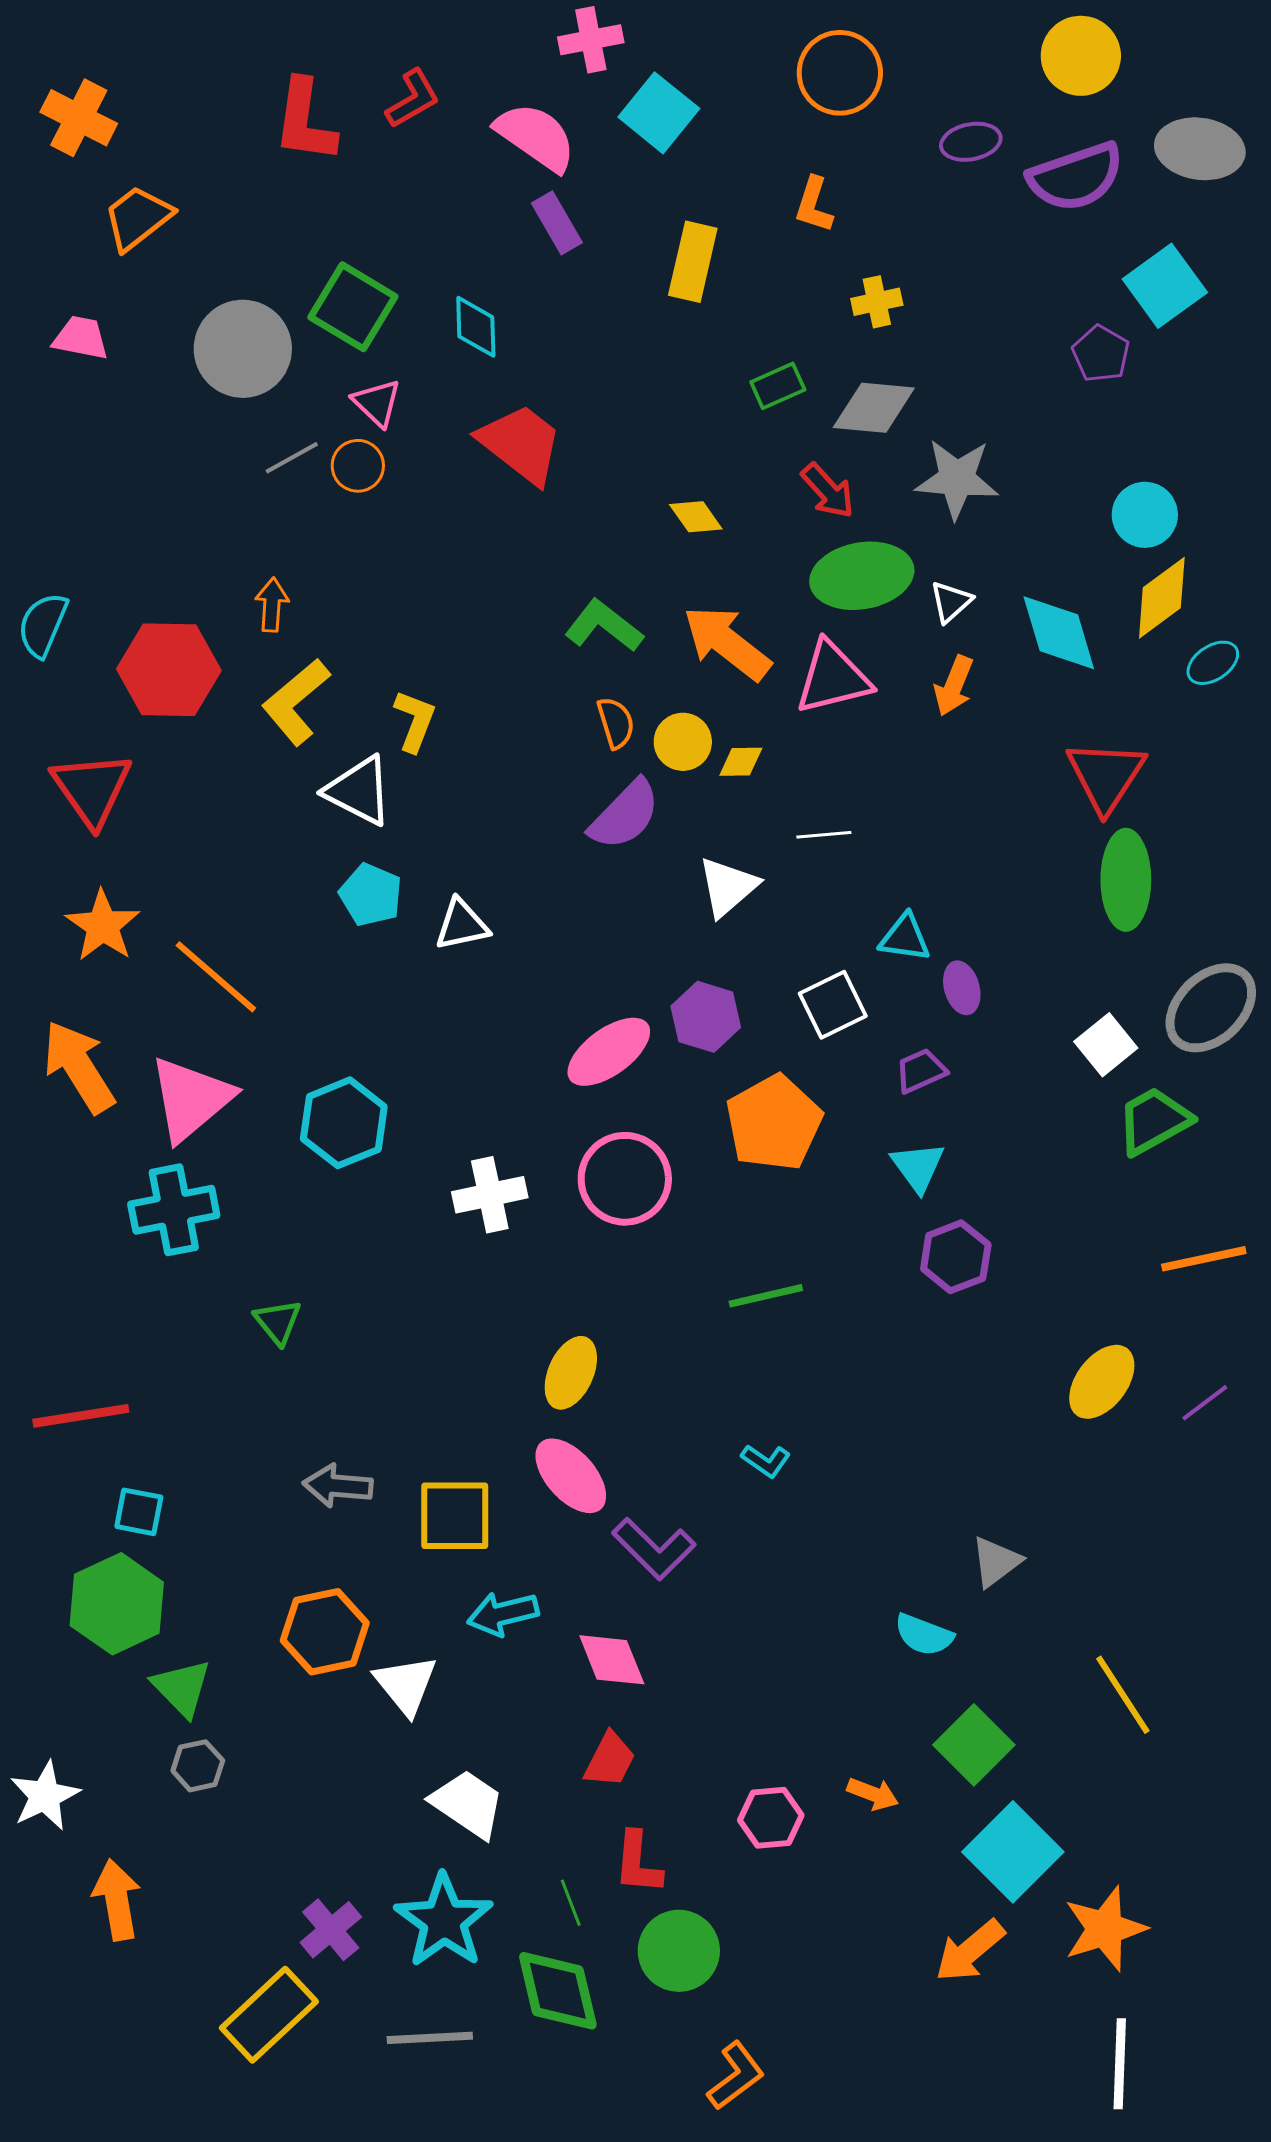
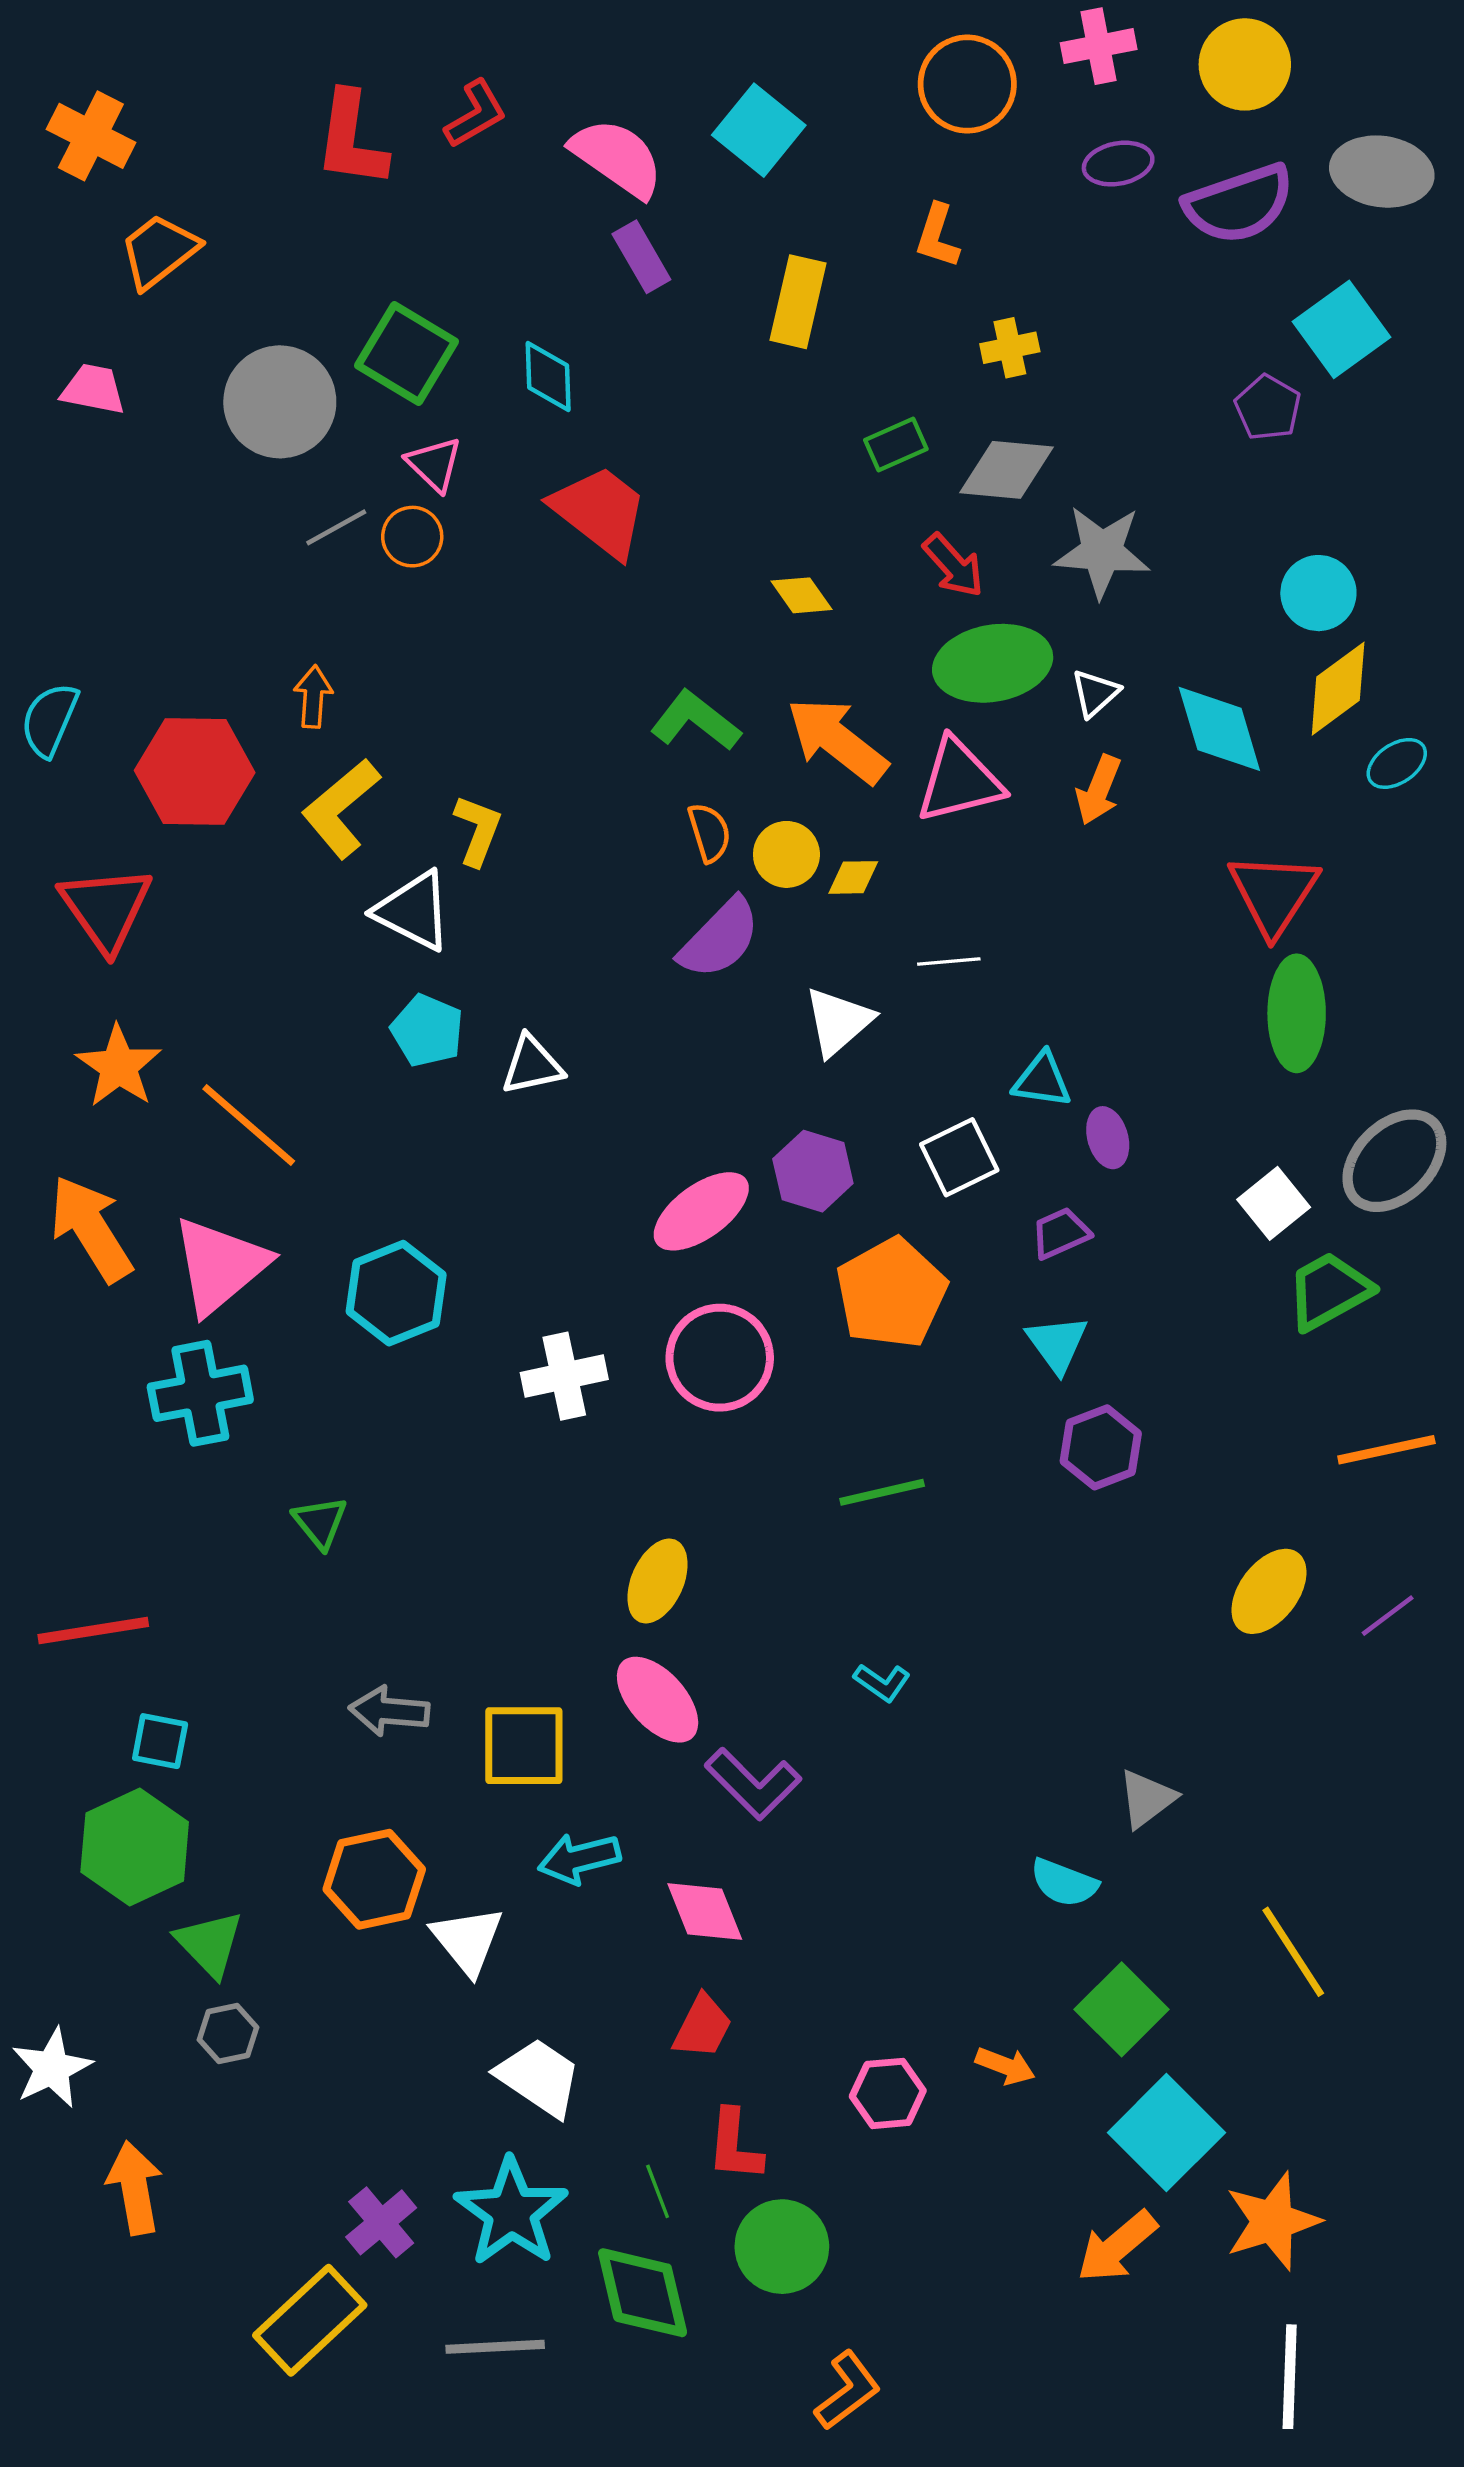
pink cross: (591, 40) -> (1099, 46), moved

